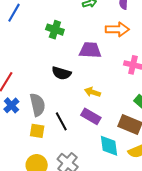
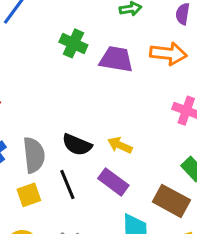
purple trapezoid: (90, 50) -> (116, 59), moved
black semicircle: (61, 73) -> (77, 145), moved
yellow square: (37, 131) -> (29, 195), turned -35

